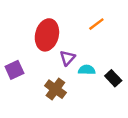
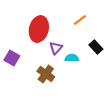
purple square: (14, 70) -> (12, 58), turned -35
black rectangle: (113, 78) -> (96, 47), moved

